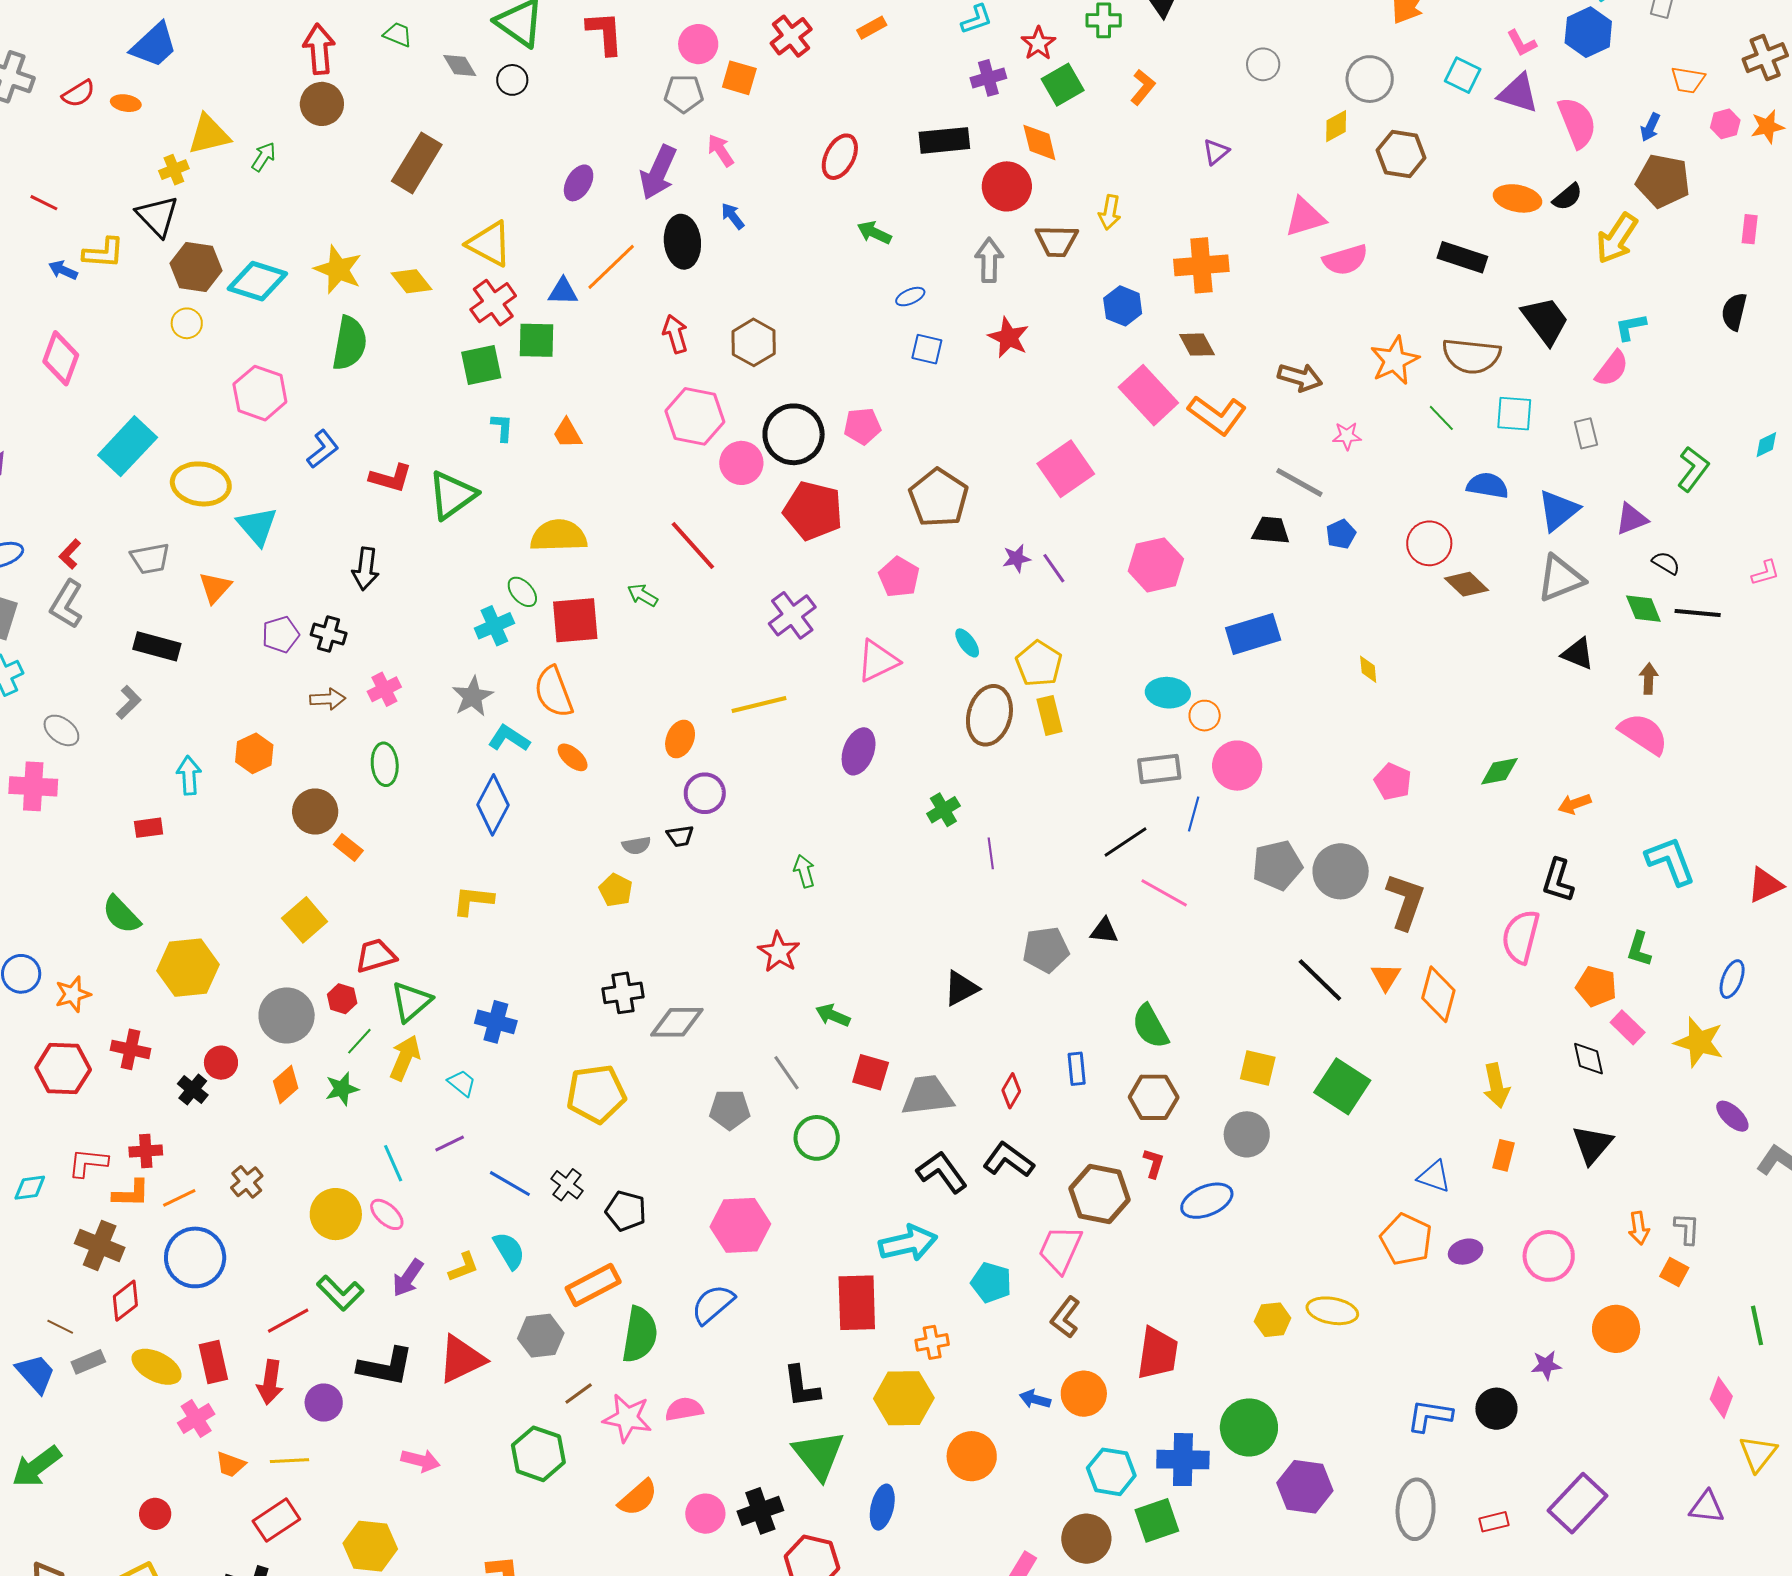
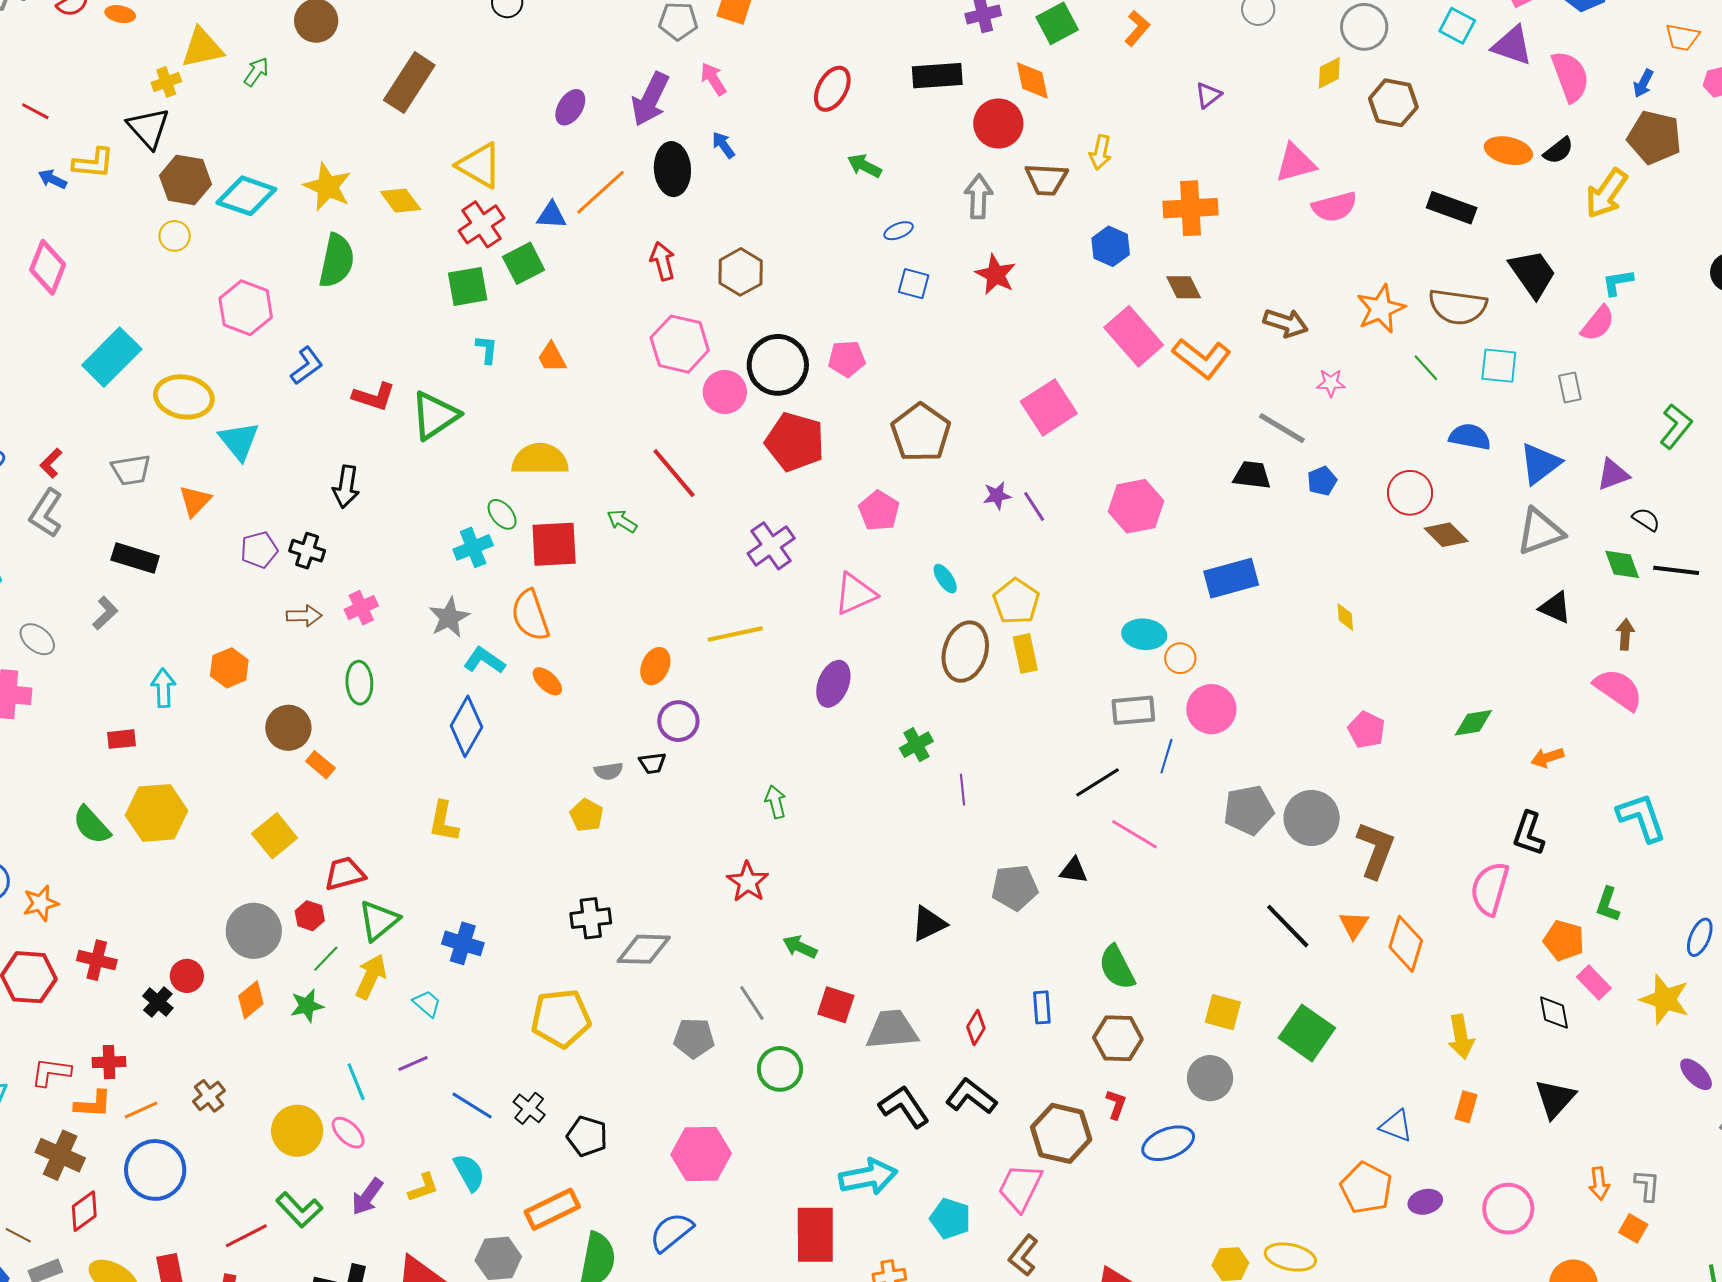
green square: (536, 340) -> (524, 263), turned -30
yellow L-shape: (473, 901) -> (444, 821), turned -87
yellow hexagon: (188, 968) -> (157, 813), moved

